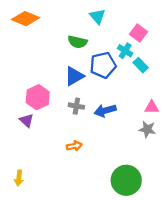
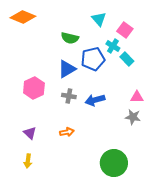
cyan triangle: (97, 16) -> (99, 19), moved
purple triangle: (27, 120) -> (30, 133), moved
yellow arrow: (19, 178) -> (28, 161), moved

